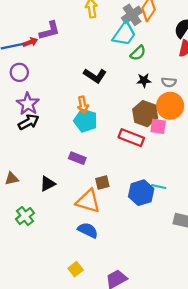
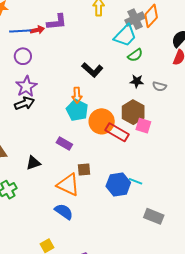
orange circle: (170, 106) -> (102, 121), moved

